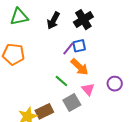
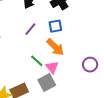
purple line: (68, 49) -> (30, 29), moved
pink triangle: (88, 89) -> (52, 67), moved

